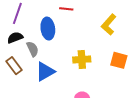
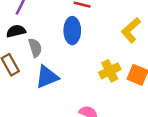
blue ellipse: (48, 29) -> (72, 31), moved
yellow cross: (82, 59) -> (110, 71), moved, turned -30

